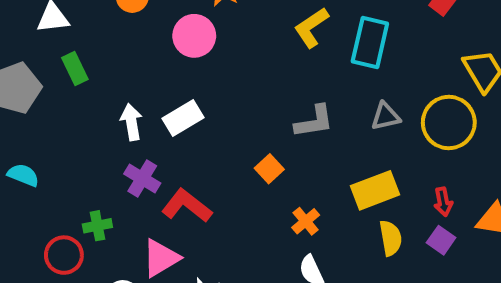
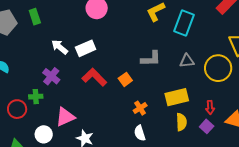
white arrow: (131, 122) -> (60, 47), turned -48
purple cross: (142, 179) -> (51, 76), moved
red L-shape: (187, 206) -> (94, 77), moved

